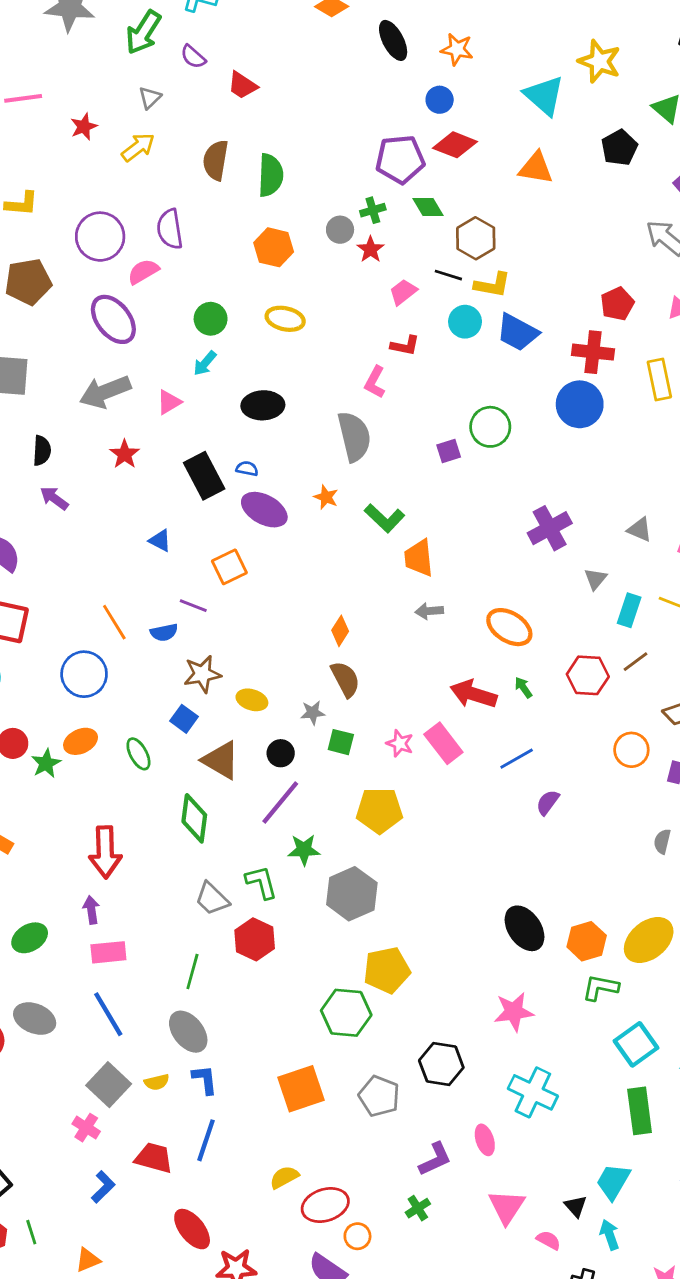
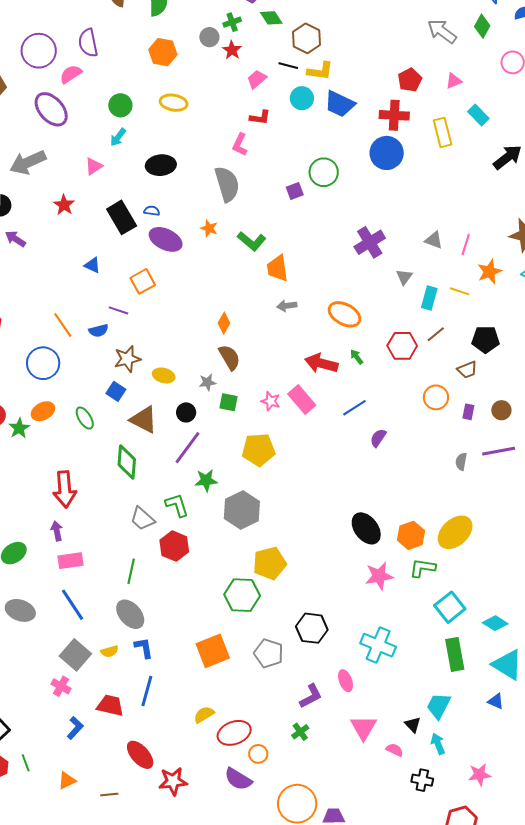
gray arrow: (105, 392) -> (28, 162), moved
pink star: (514, 1012) -> (379, 576), moved

